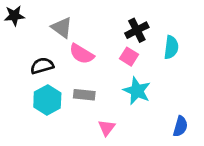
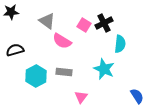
cyan semicircle: (171, 47) -> (120, 44), moved
pink square: (129, 57) -> (84, 25), moved
black semicircle: (42, 66) -> (15, 50), moved
blue semicircle: (180, 126) -> (137, 96), turned -49

